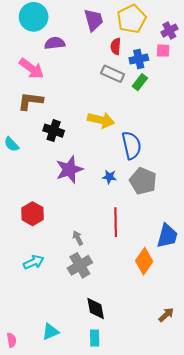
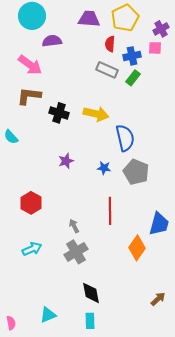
purple trapezoid: (94, 20) -> (89, 19), turned -70
black cross: (54, 131) -> (59, 113), moved
purple star: (69, 169) -> (66, 161), size x0.6

